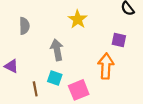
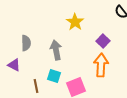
gray semicircle: (24, 26) -> (26, 43), moved
purple square: (119, 40) -> (103, 41), moved, turned 32

